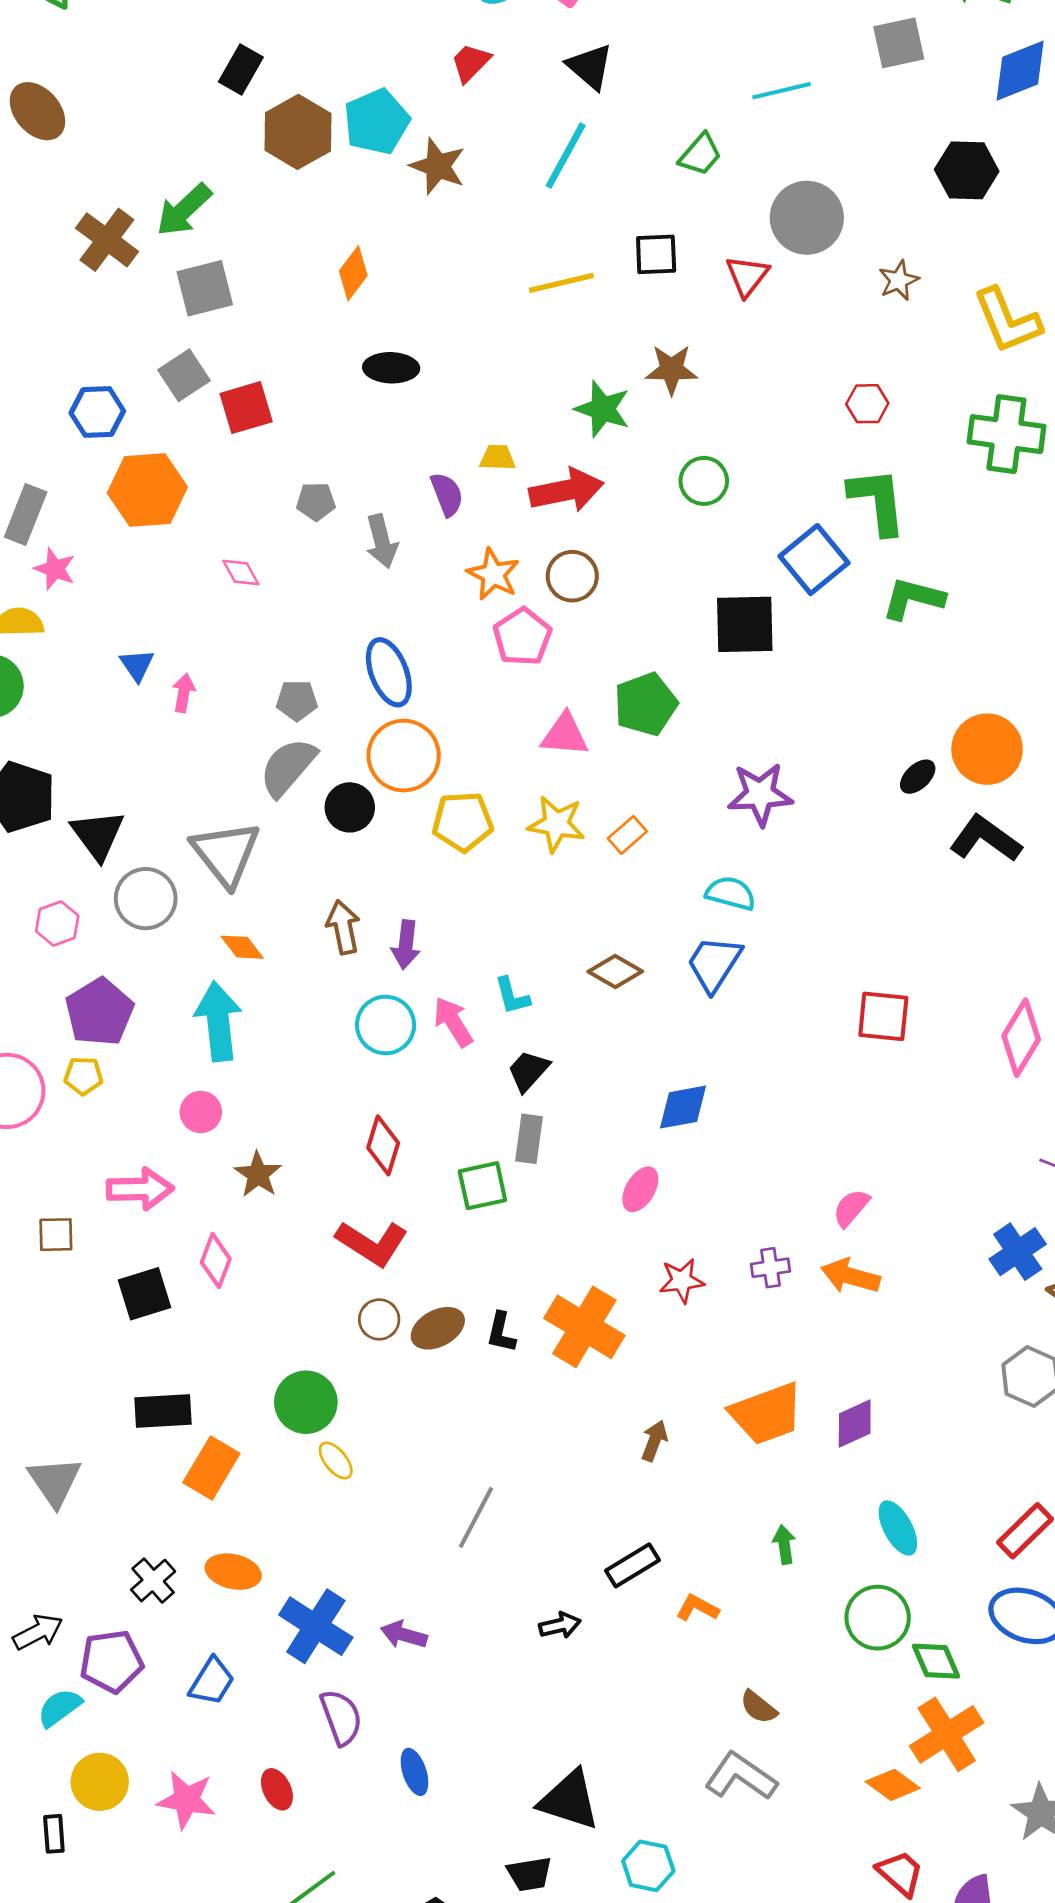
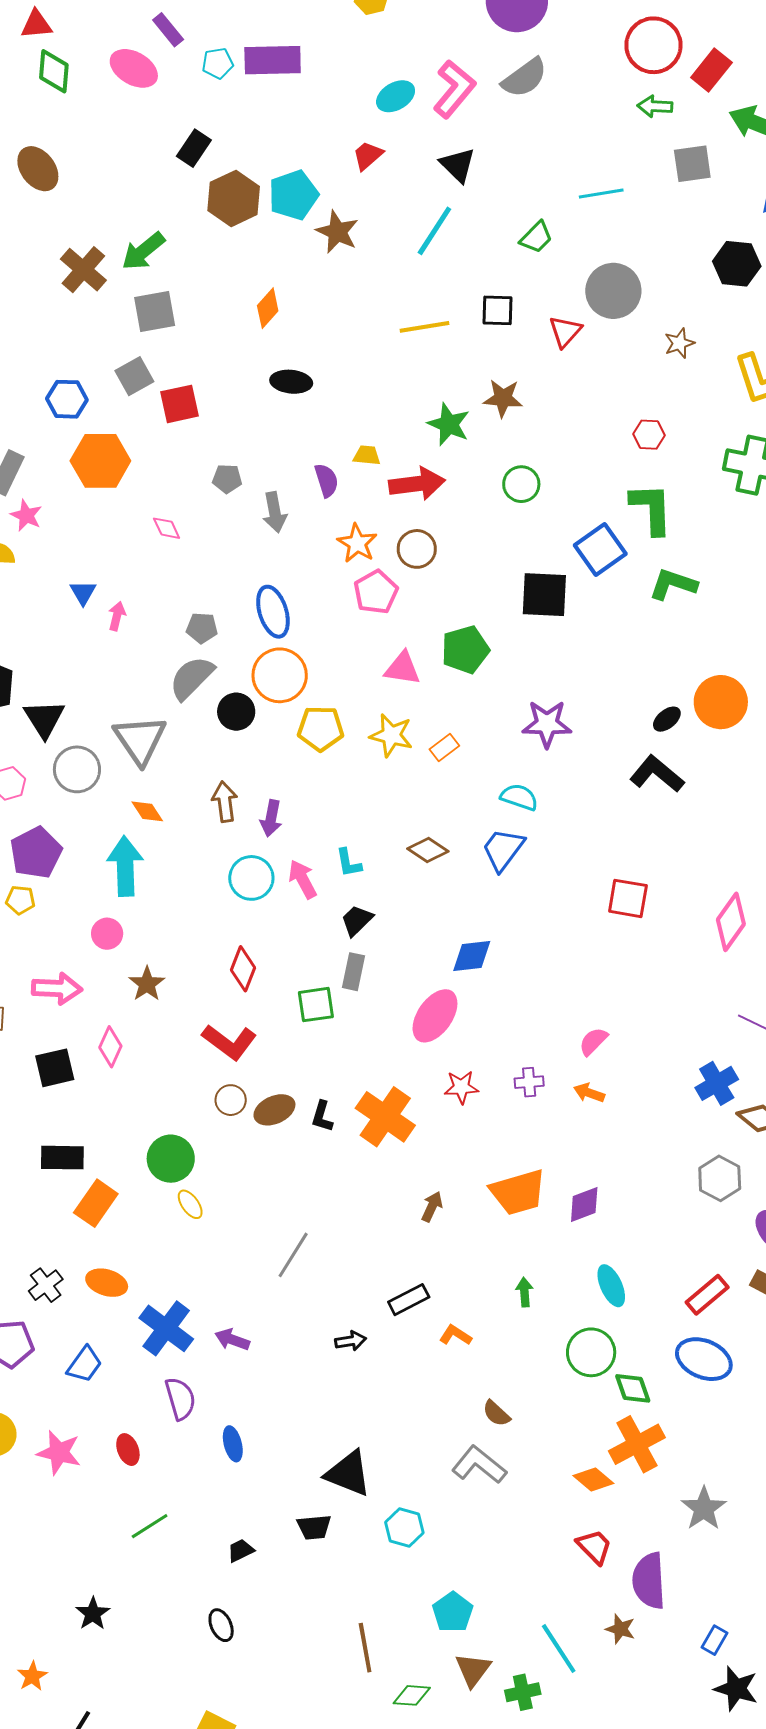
black L-shape: (985, 839) -> (657, 774), moved
pink ellipse: (640, 1189) -> (435, 1016), size x1.6
orange arrow: (850, 1276) -> (589, 1093), size x0.7

